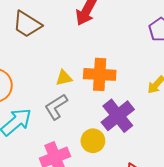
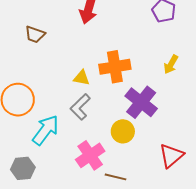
brown trapezoid: (27, 24) -> (35, 34), size x0.7
yellow triangle: (64, 78) -> (82, 78), turned 36

